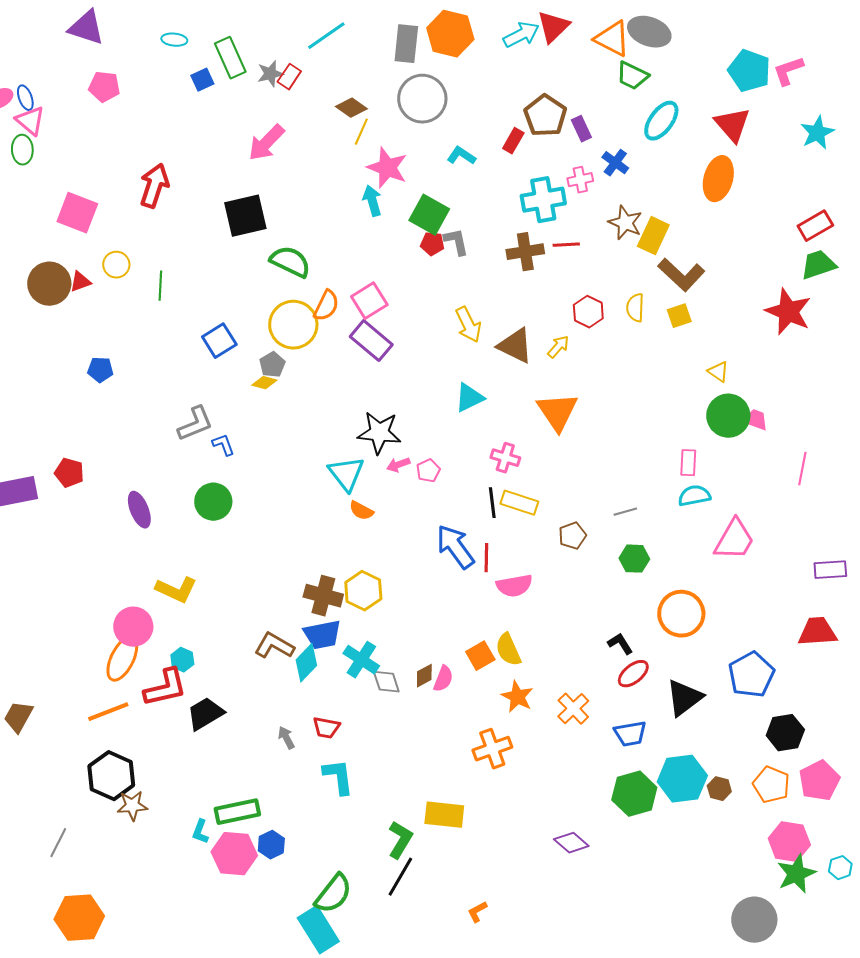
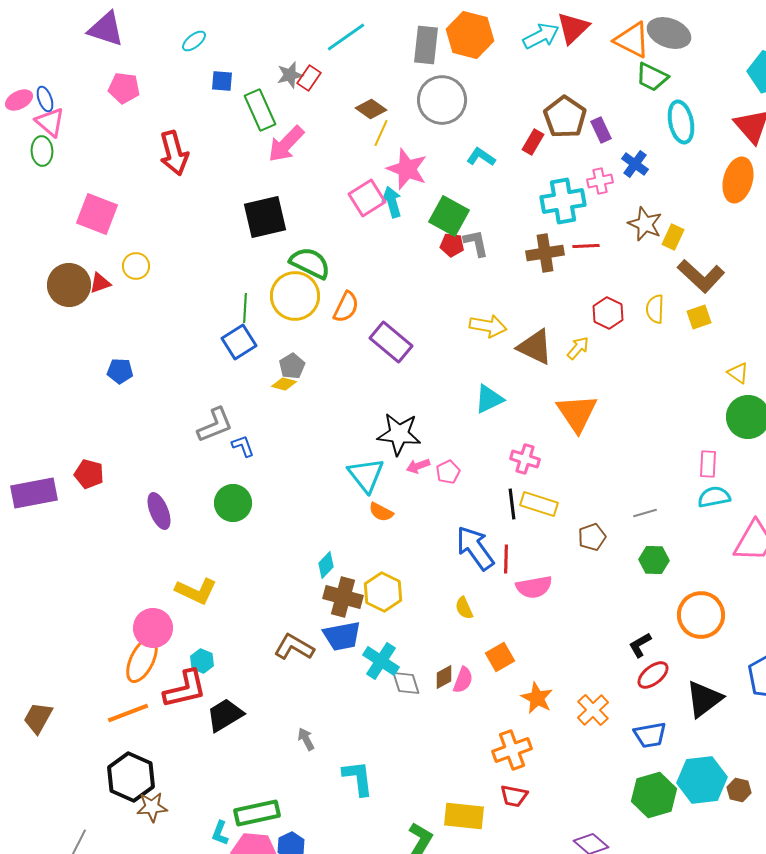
cyan ellipse: (174, 40) -> (194, 41), turned -45
green rectangle: (230, 58) -> (260, 110), moved
blue square: (202, 80) -> (222, 81), turned 30
cyan ellipse: (661, 121) -> (681, 122), turned -48
red arrow: (154, 186) -> (174, 153), moved, turned 147
yellow rectangle: (653, 236) -> (673, 237), size x0.7
green line: (160, 286) -> (245, 308), moved
pink square: (369, 301) -> (367, 198), moved
yellow circle: (293, 325) -> (295, 296), moved
yellow arrow: (468, 325) -> (488, 326), turned -54
black L-shape: (620, 644) -> (640, 645), turned -88
yellow semicircle: (508, 650) -> (464, 608), moved, size x0.7
cyan diamond: (306, 663) -> (326, 565), moved, size x0.7
red trapezoid: (326, 728) -> (514, 796), moved

